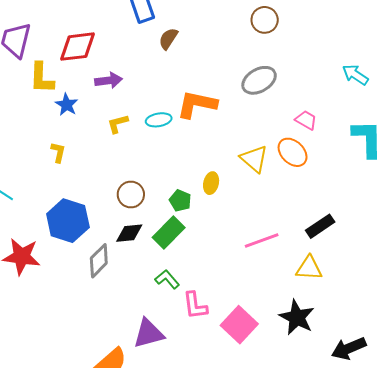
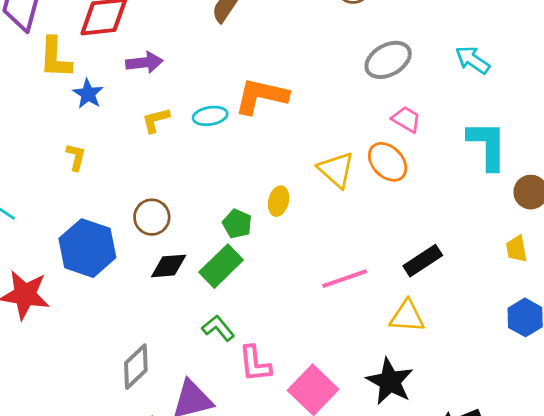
gray ellipse: (259, 80) -> (388, 60), moved
brown circle: (131, 194) -> (152, 217), moved
gray diamond: (99, 261) -> (136, 367), moved

